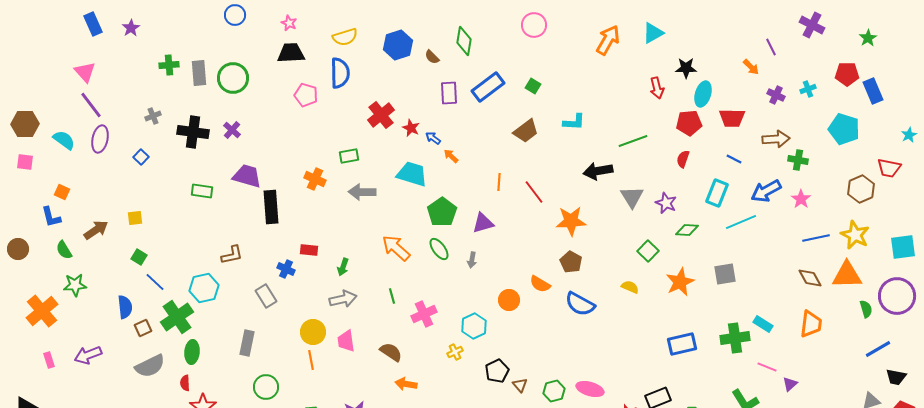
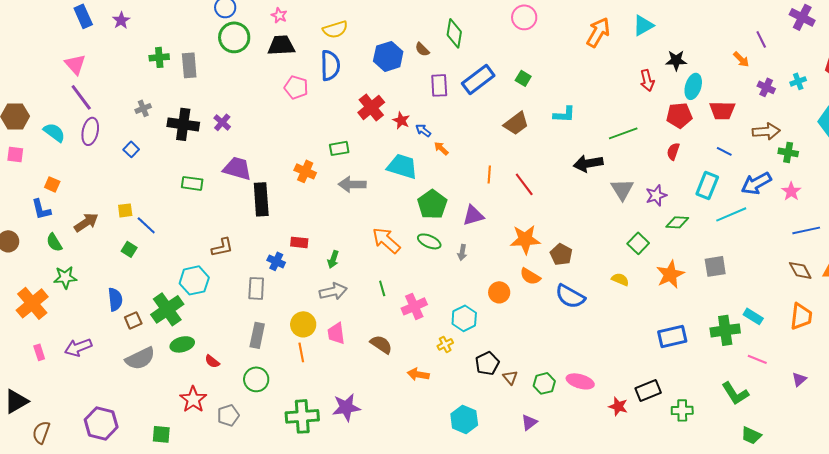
blue hexagon: (398, 45) -> (388, 56), moved
green circle: (233, 78) -> (234, 37), moved
purple star: (666, 203) -> (656, 195), turned 30
orange star: (571, 221) -> (525, 239), moved
green ellipse: (439, 249) -> (429, 241), turned -30
blue line: (155, 282) -> (146, 225), moved
gray rectangle: (266, 296) -> (256, 288), turned 35
gray rectangle: (247, 343) -> (257, 335), moved
green ellipse: (192, 352) -> (182, 344), turned 70
red semicircle: (185, 383) -> (212, 361), moved, turned -49
orange arrow: (406, 384) -> (418, 374), moved
purple triangle: (790, 384) -> (799, 379), moved

